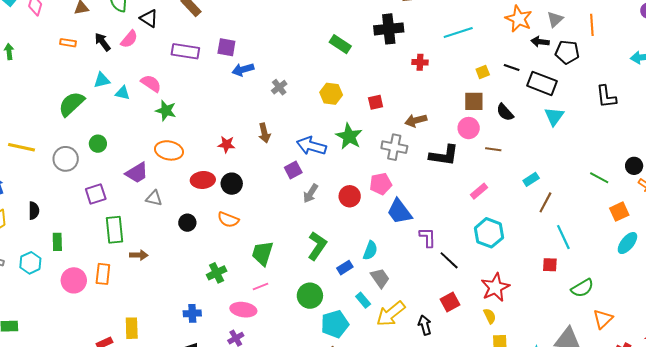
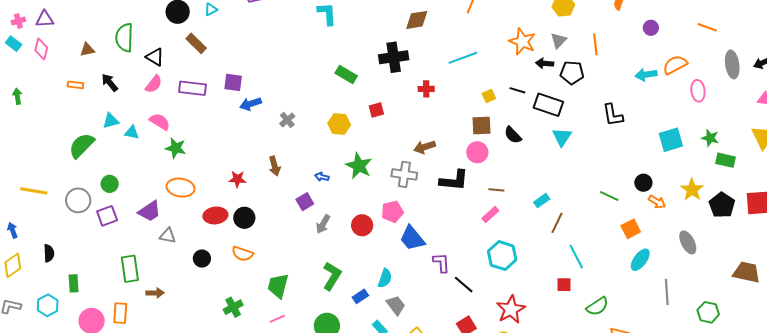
pink semicircle: (129, 39) -> (154, 84), moved
red square: (376, 102) -> (376, 110), moved
blue arrow: (311, 146) -> (322, 177), size x0.5
brown line: (493, 149) -> (496, 190), moved
purple square: (96, 194) -> (107, 216), moved

